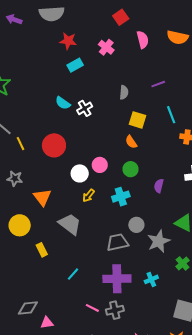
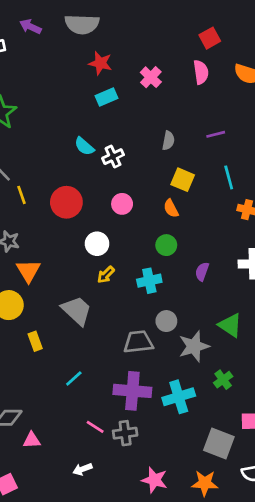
red square: (121, 17) -> (210, 38), moved
pink circle: (100, 165) -> (122, 204), moved
orange triangle: (42, 197) -> (28, 271), moved
cyan cross: (151, 279) -> (179, 397), size x1.6

